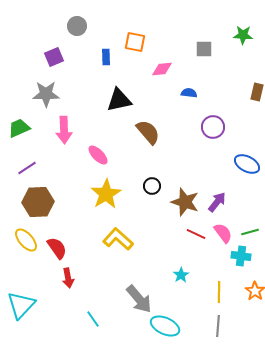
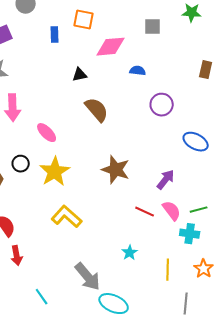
pink diamond: (162, 69) -> (111, 47), size x1.4
black triangle: (119, 100) -> (80, 75), moved, size x0.6
black circle: (152, 186) -> (21, 164), moved
brown star: (185, 202) -> (116, 170), moved
gray line: (218, 326) -> (186, 304), moved

